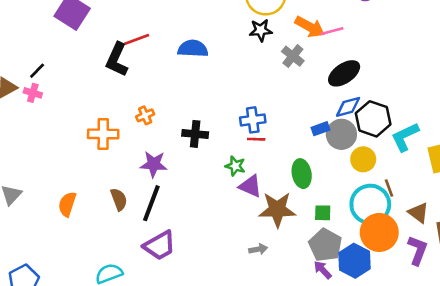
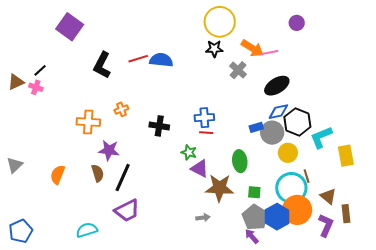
red line: (137, 39) -> (138, 59), moved
purple star: (154, 164) -> (109, 150), moved
blue hexagon: (355, 261) -> (277, 217), moved

